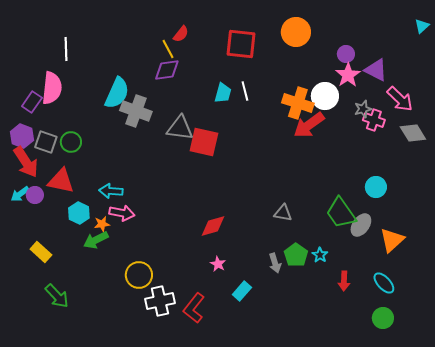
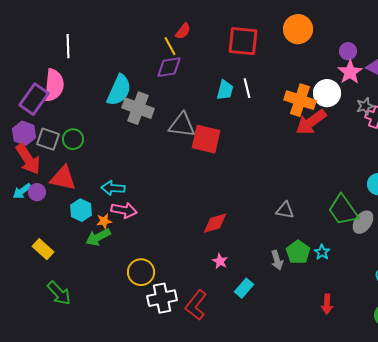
purple rectangle: (32, 102) -> (34, 99), size x1.4
red arrow: (344, 281) -> (327, 304), moved

